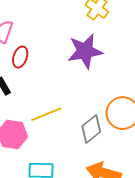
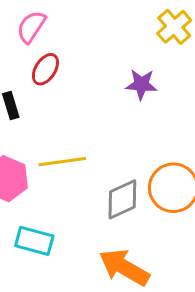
purple star: (85, 51) -> (141, 84), size x0.6

